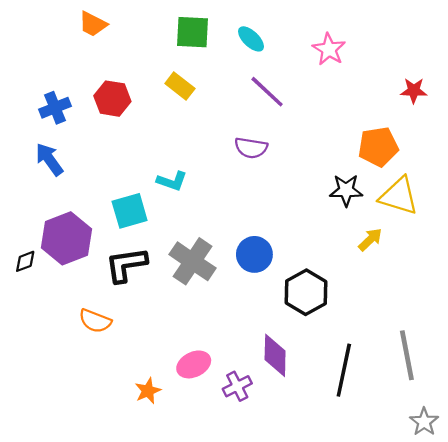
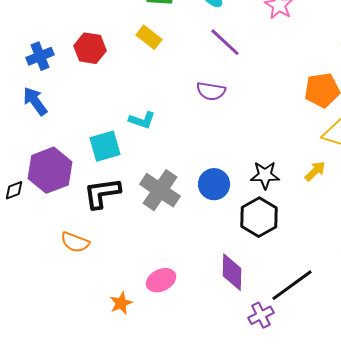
black star: (346, 190) -> (265, 175), moved
black line: (344, 370) -> (292, 285), turned 42
purple cross: (237, 386) -> (261, 315), moved

